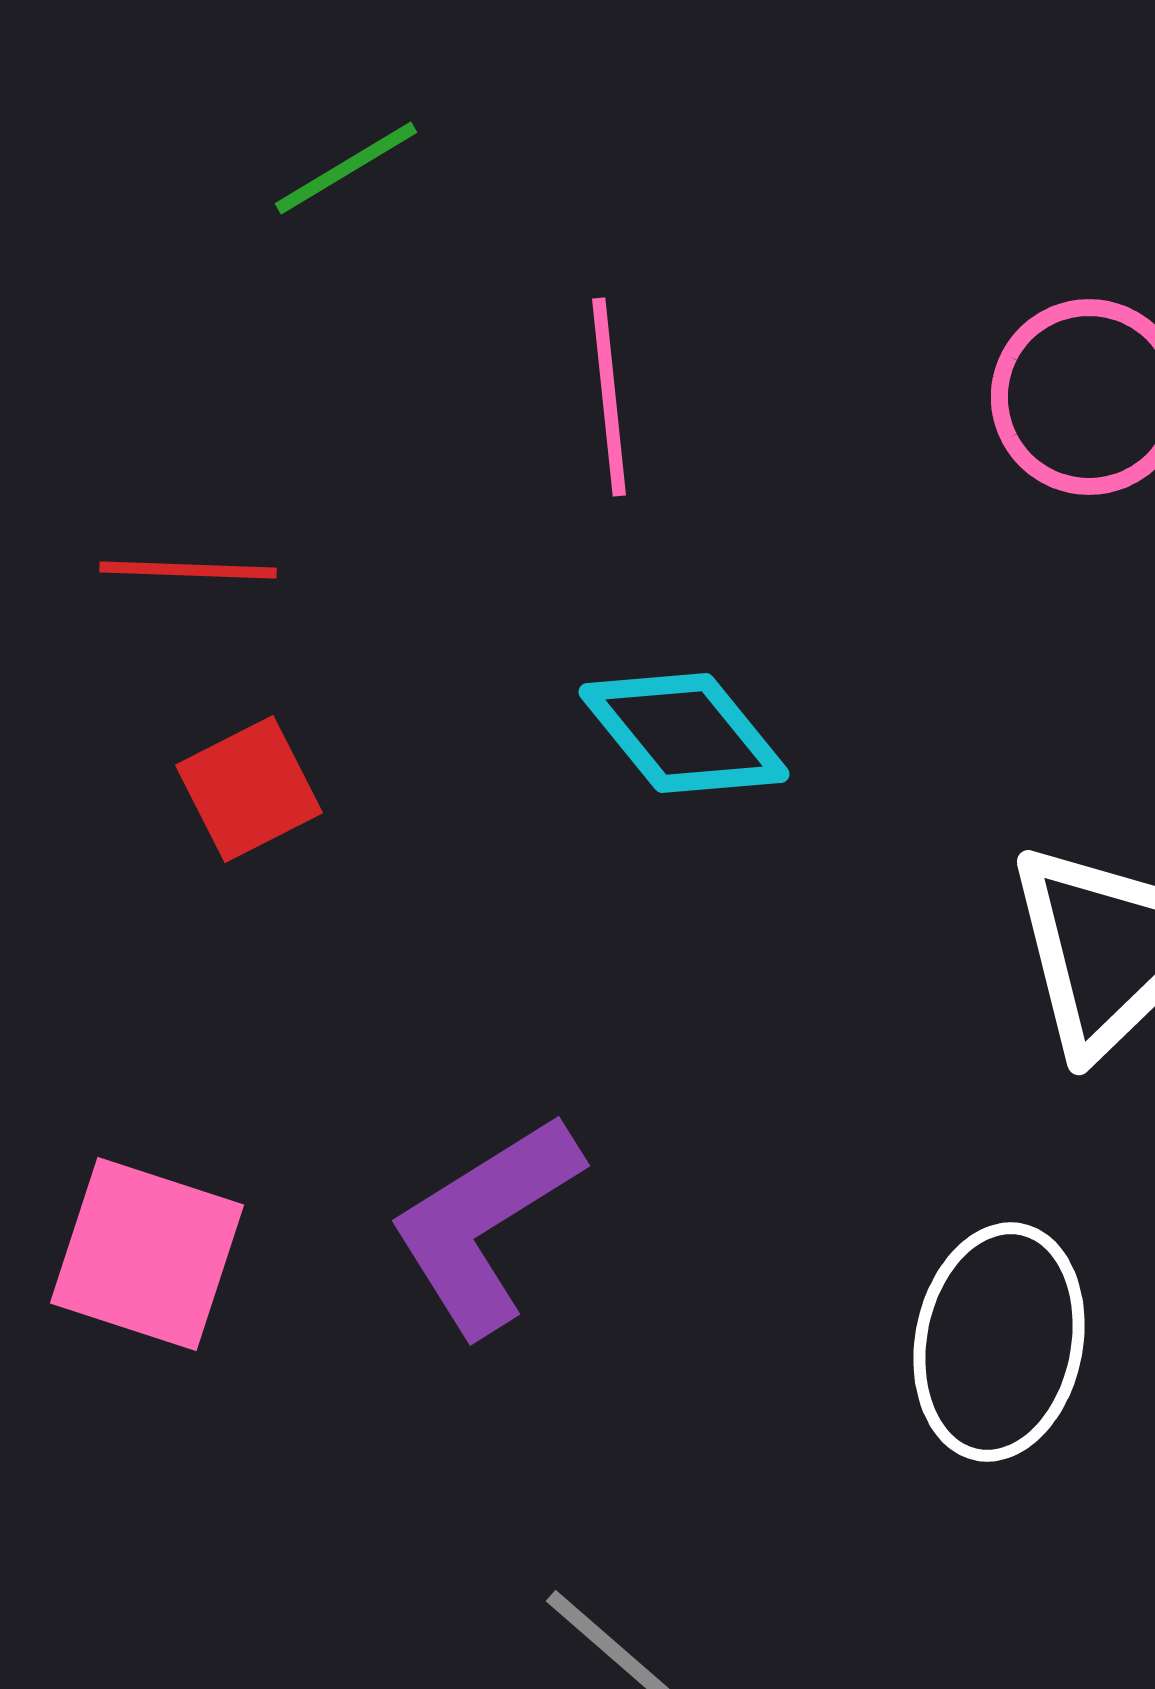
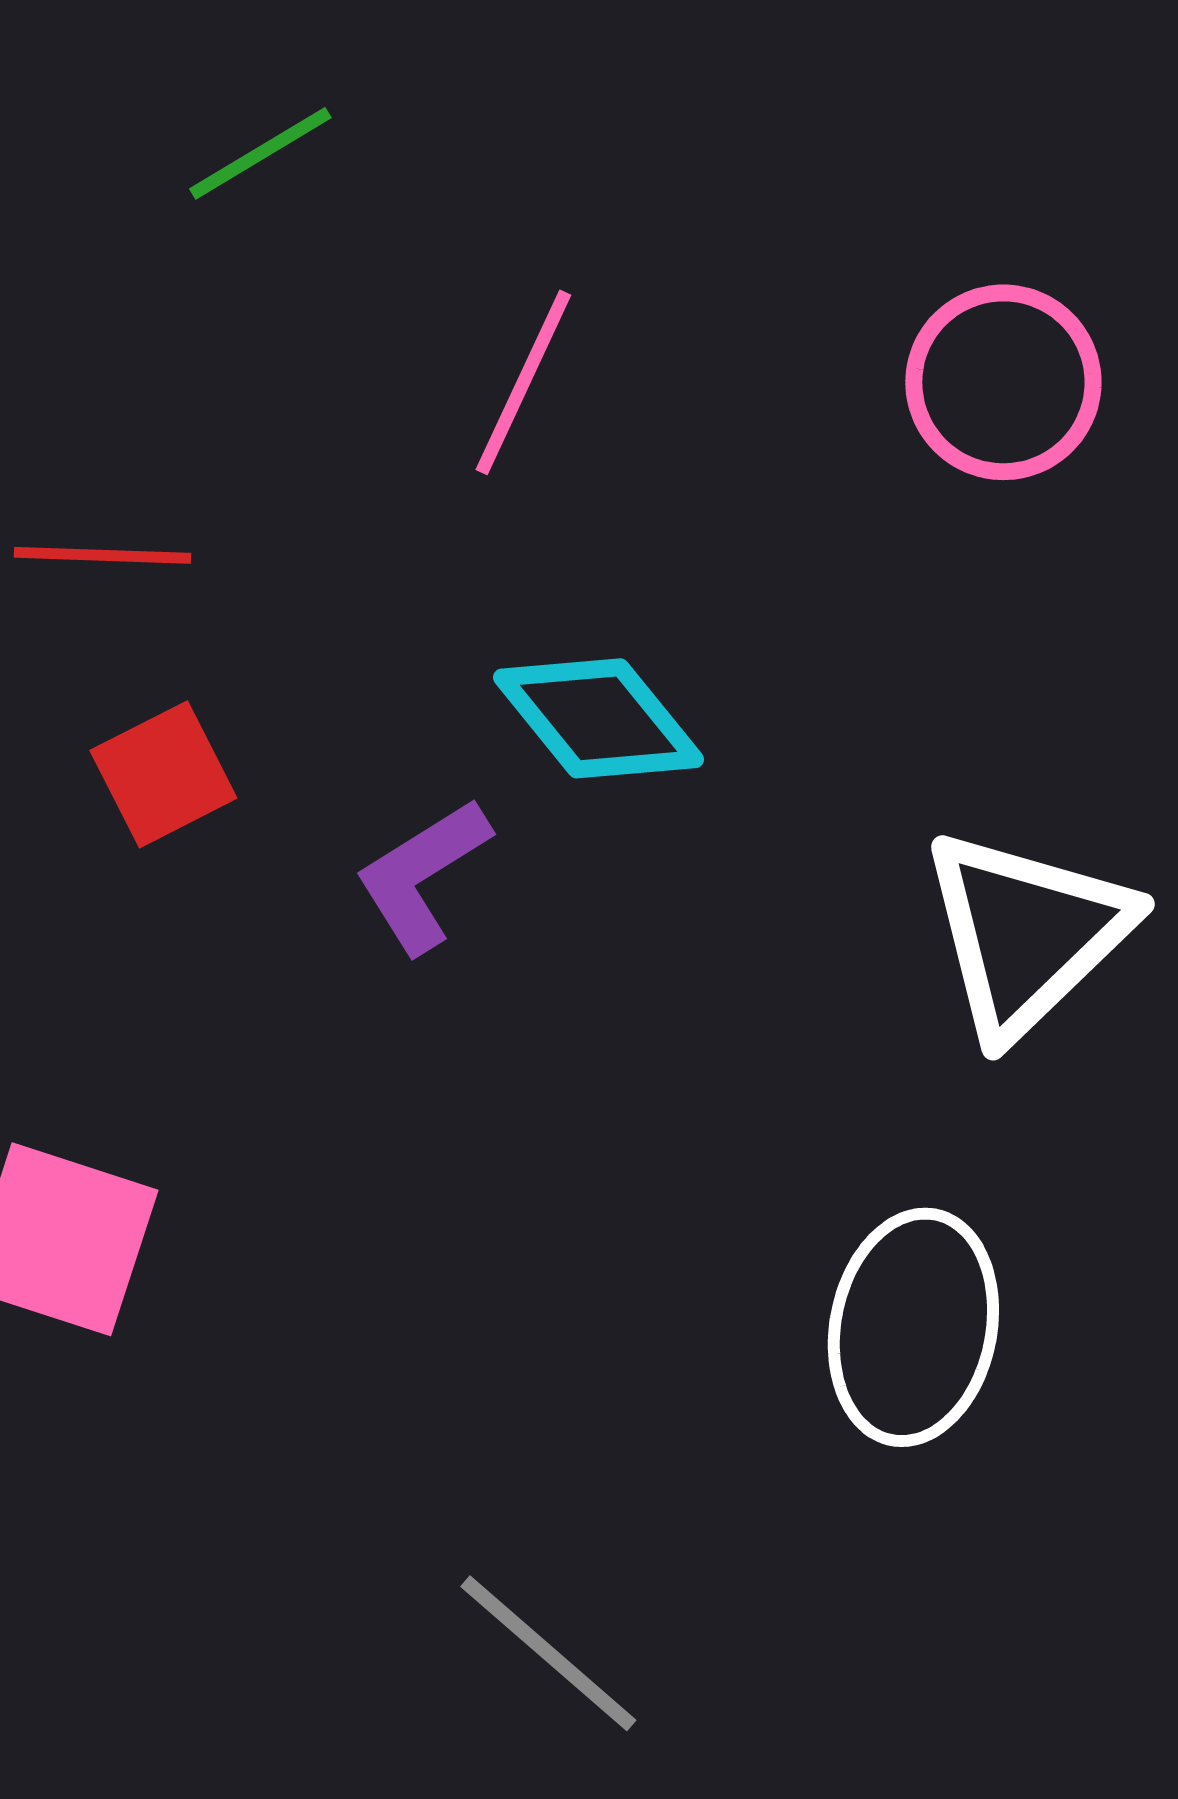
pink line: (609, 397) -> (523, 382), turned 31
purple L-shape: (485, 1224) -> (422, 875), moved, size x0.7

